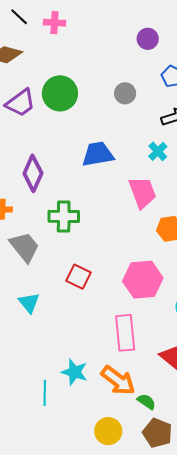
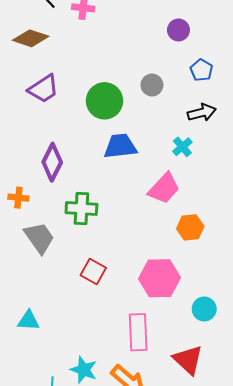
green circle: (60, 93) -> (105, 101), moved
pink trapezoid: (142, 192) -> (164, 188), turned 60
cyan triangle: (29, 303) -> (28, 321), moved, turned -50

